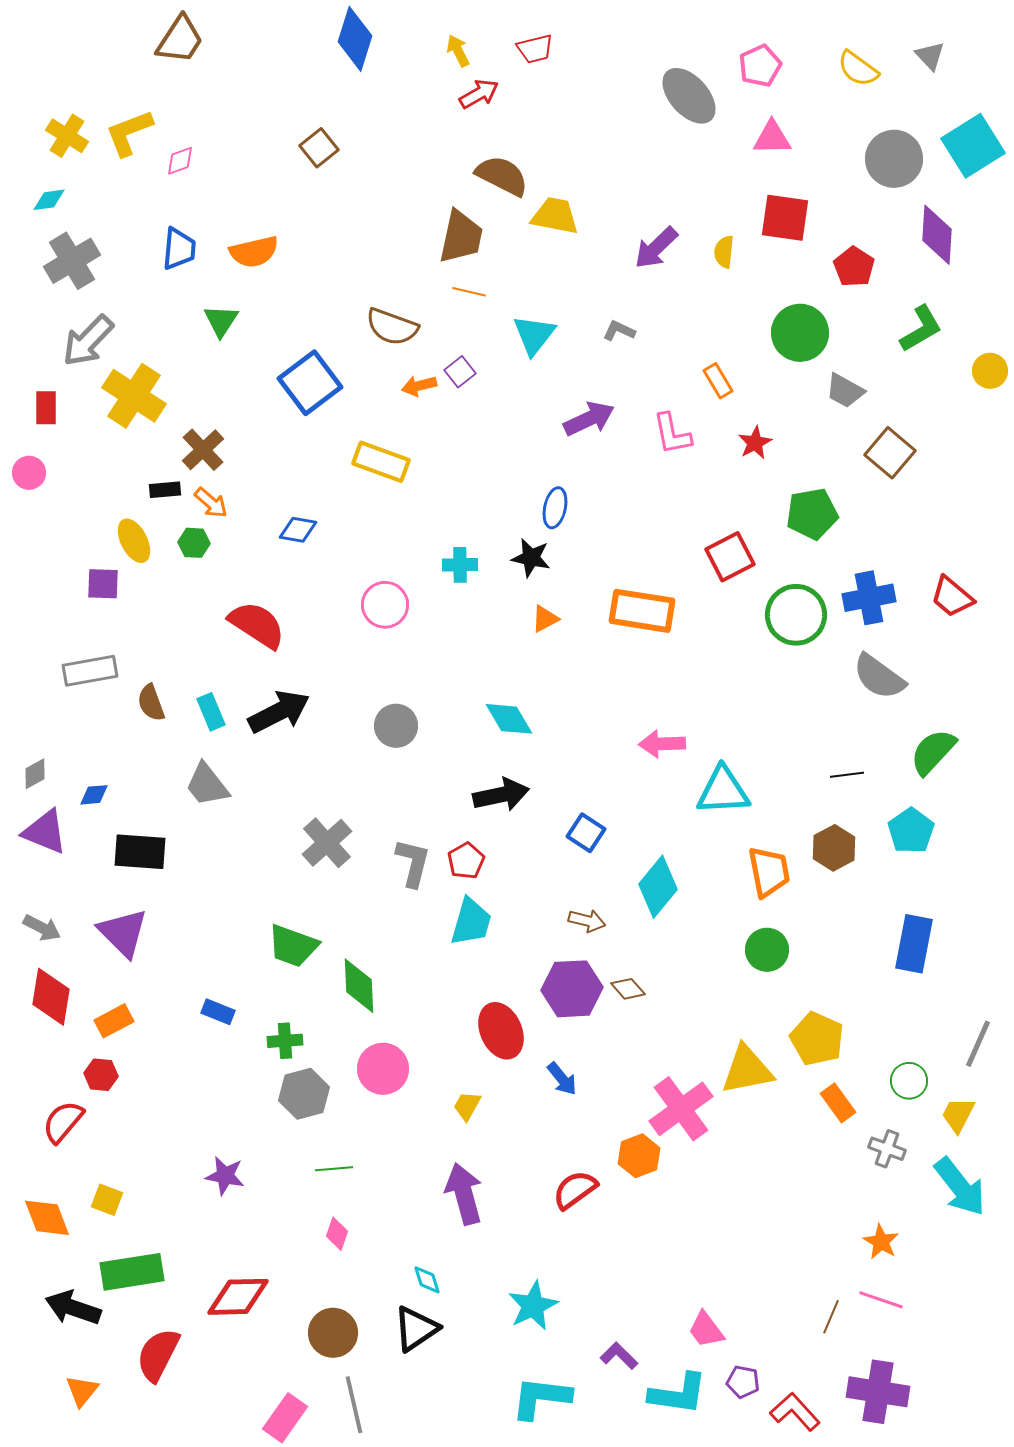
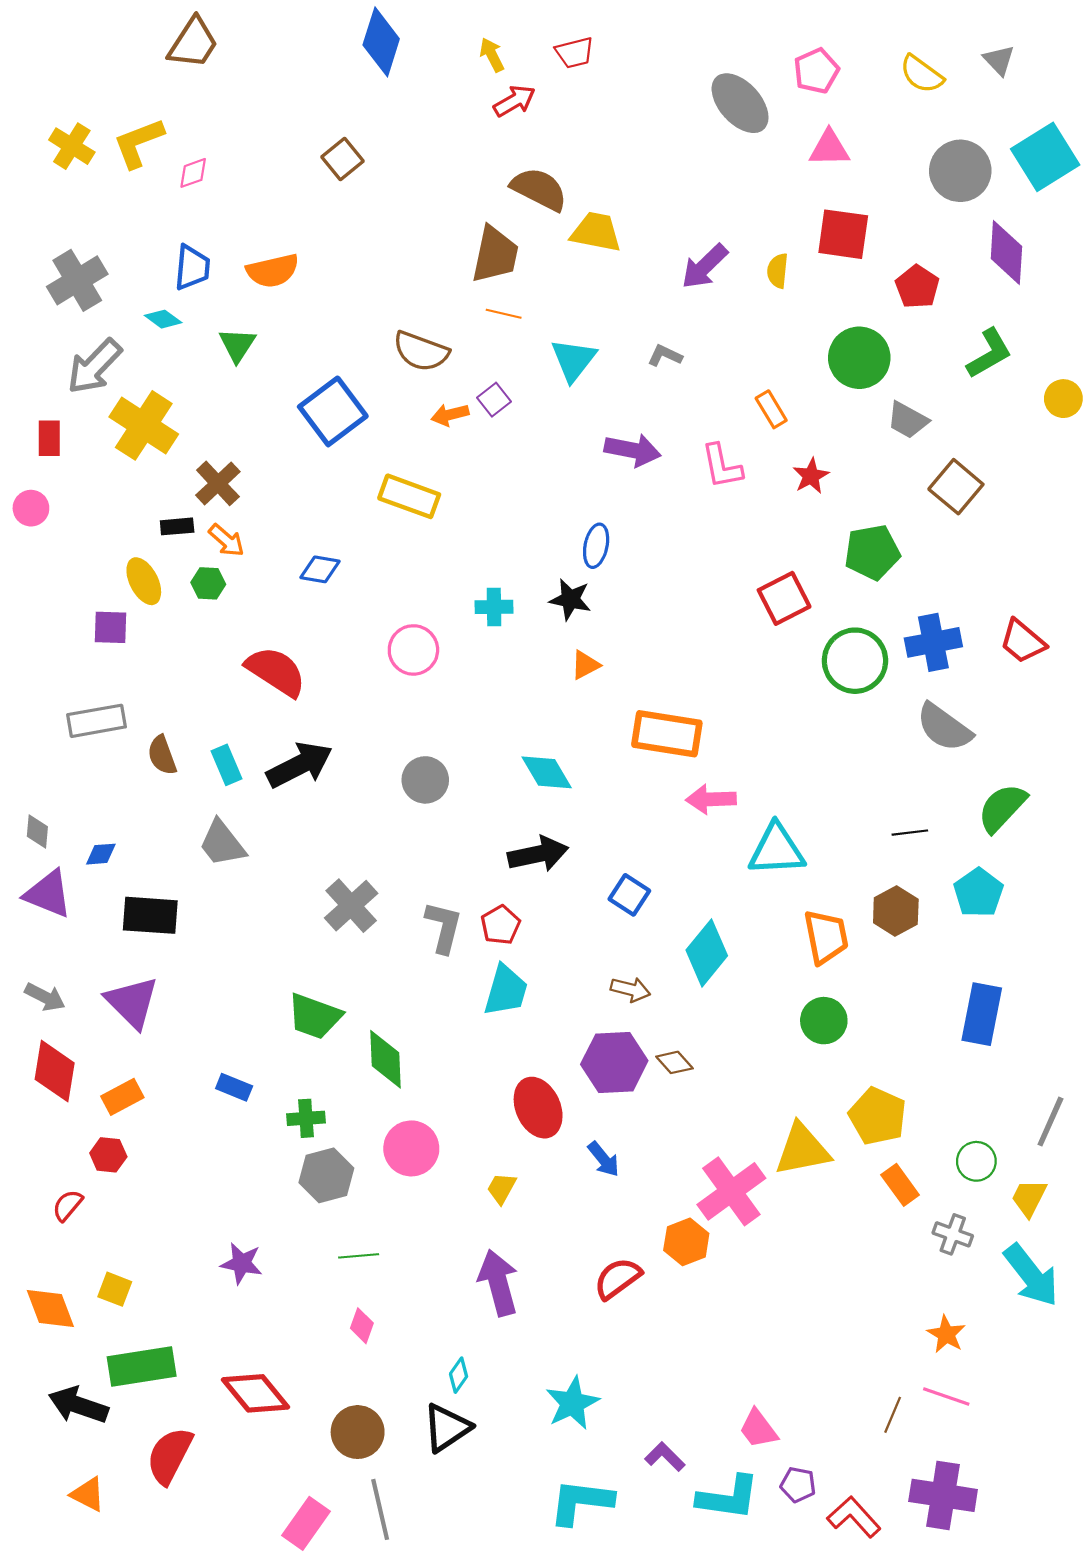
cyan diamond: (49, 200) -> (163, 319), moved, turned 44
purple arrow: (589, 419) -> (633, 450), turned 36
orange rectangle: (642, 611) -> (667, 734), moved
gray diamond: (35, 774) -> (37, 832), turned -56
red semicircle: (63, 1122) -> (68, 1205), size x0.7
cyan diamond: (427, 1280) -> (459, 1375), turned 52
red diamond: (238, 1297) -> (256, 1393), turned 52
orange triangle: (82, 1391) -> (88, 1494), turned -42

